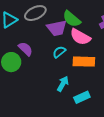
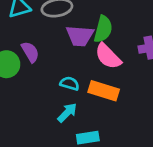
green semicircle: (72, 19) -> (103, 29), turned -132
cyan semicircle: (59, 52) -> (70, 84), moved, turned 40

